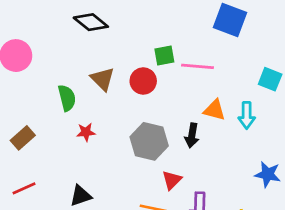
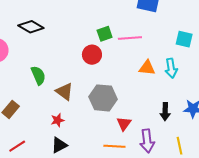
black diamond: (91, 22) -> (31, 27), moved
brown triangle: (102, 79) -> (65, 92), moved
red star: (86, 132) -> (57, 120), moved
black arrow: (192, 135) -> (165, 112), moved

